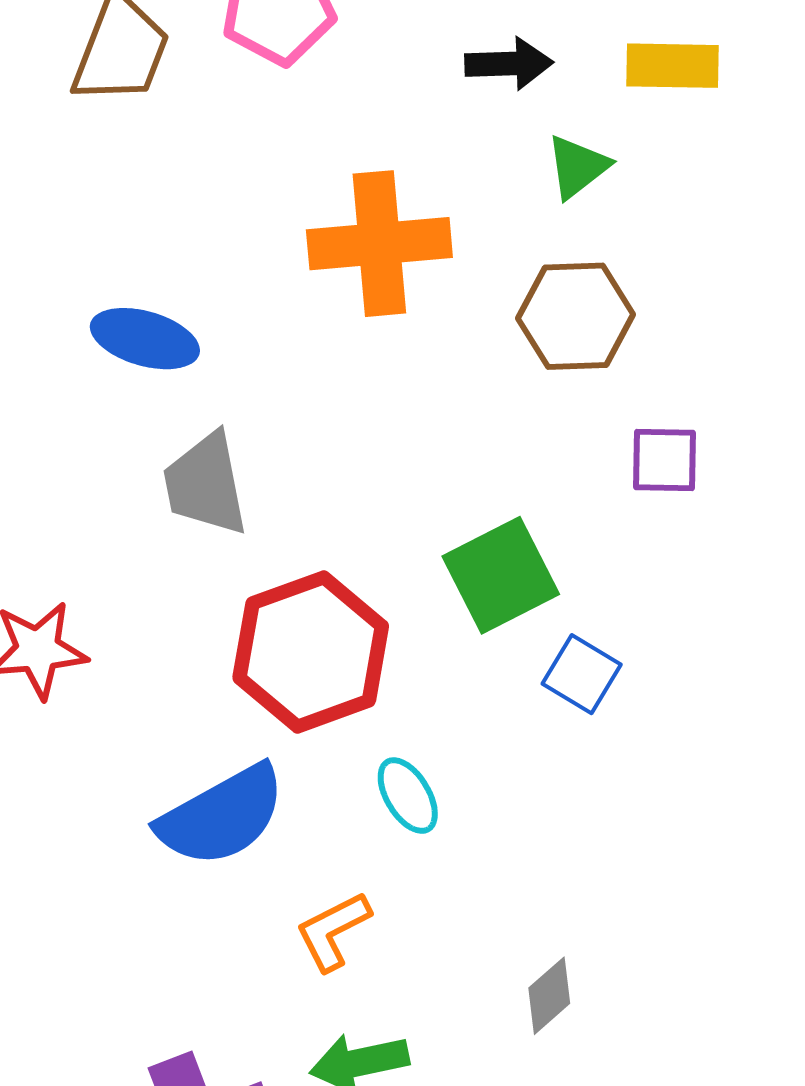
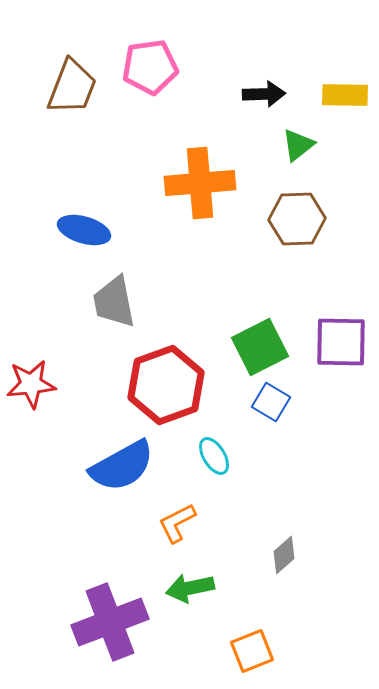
purple square: (665, 460) -> (341, 342), moved, size x1.5
blue square: (582, 674) -> (271, 402), moved

